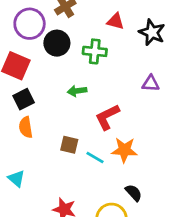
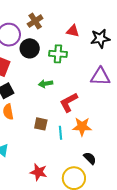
black star: (152, 32) -> (100, 38), turned -30
purple triangle: (151, 83) -> (100, 77), size x1.5
cyan line: (95, 158) -> (60, 133), turned 56

